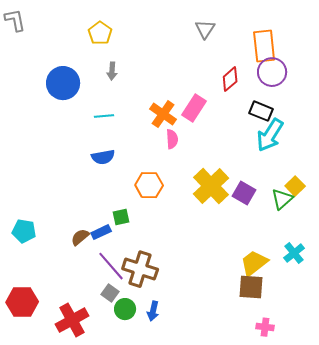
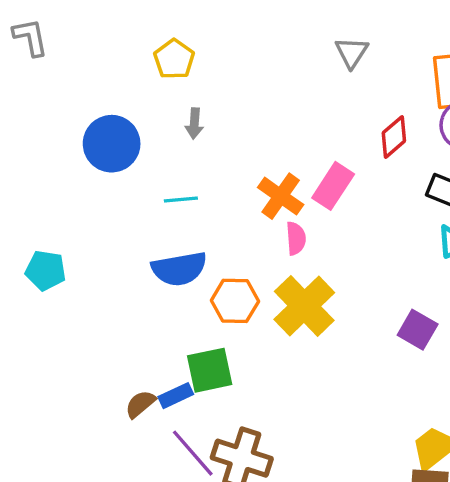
blue semicircle: (103, 157) -> (179, 269), size x1.4
orange hexagon: (149, 185) -> (235, 301), moved
yellow cross: (211, 186) -> (304, 306), moved
green square: (121, 217) -> (210, 370), size x1.6
cyan pentagon: (24, 231) -> (46, 270), moved

